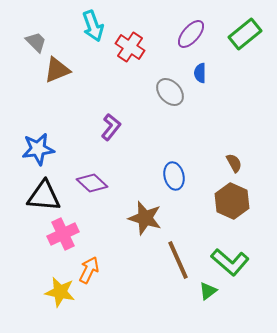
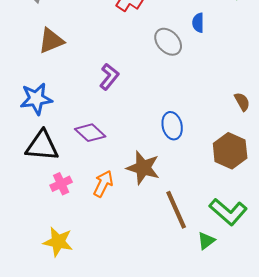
brown triangle: (57, 70) -> (51, 41), moved
brown semicircle: (234, 163) -> (242, 102), moved
pink cross: (63, 234) -> (61, 184), size x0.7
orange arrow: (89, 270) -> (103, 184), moved

